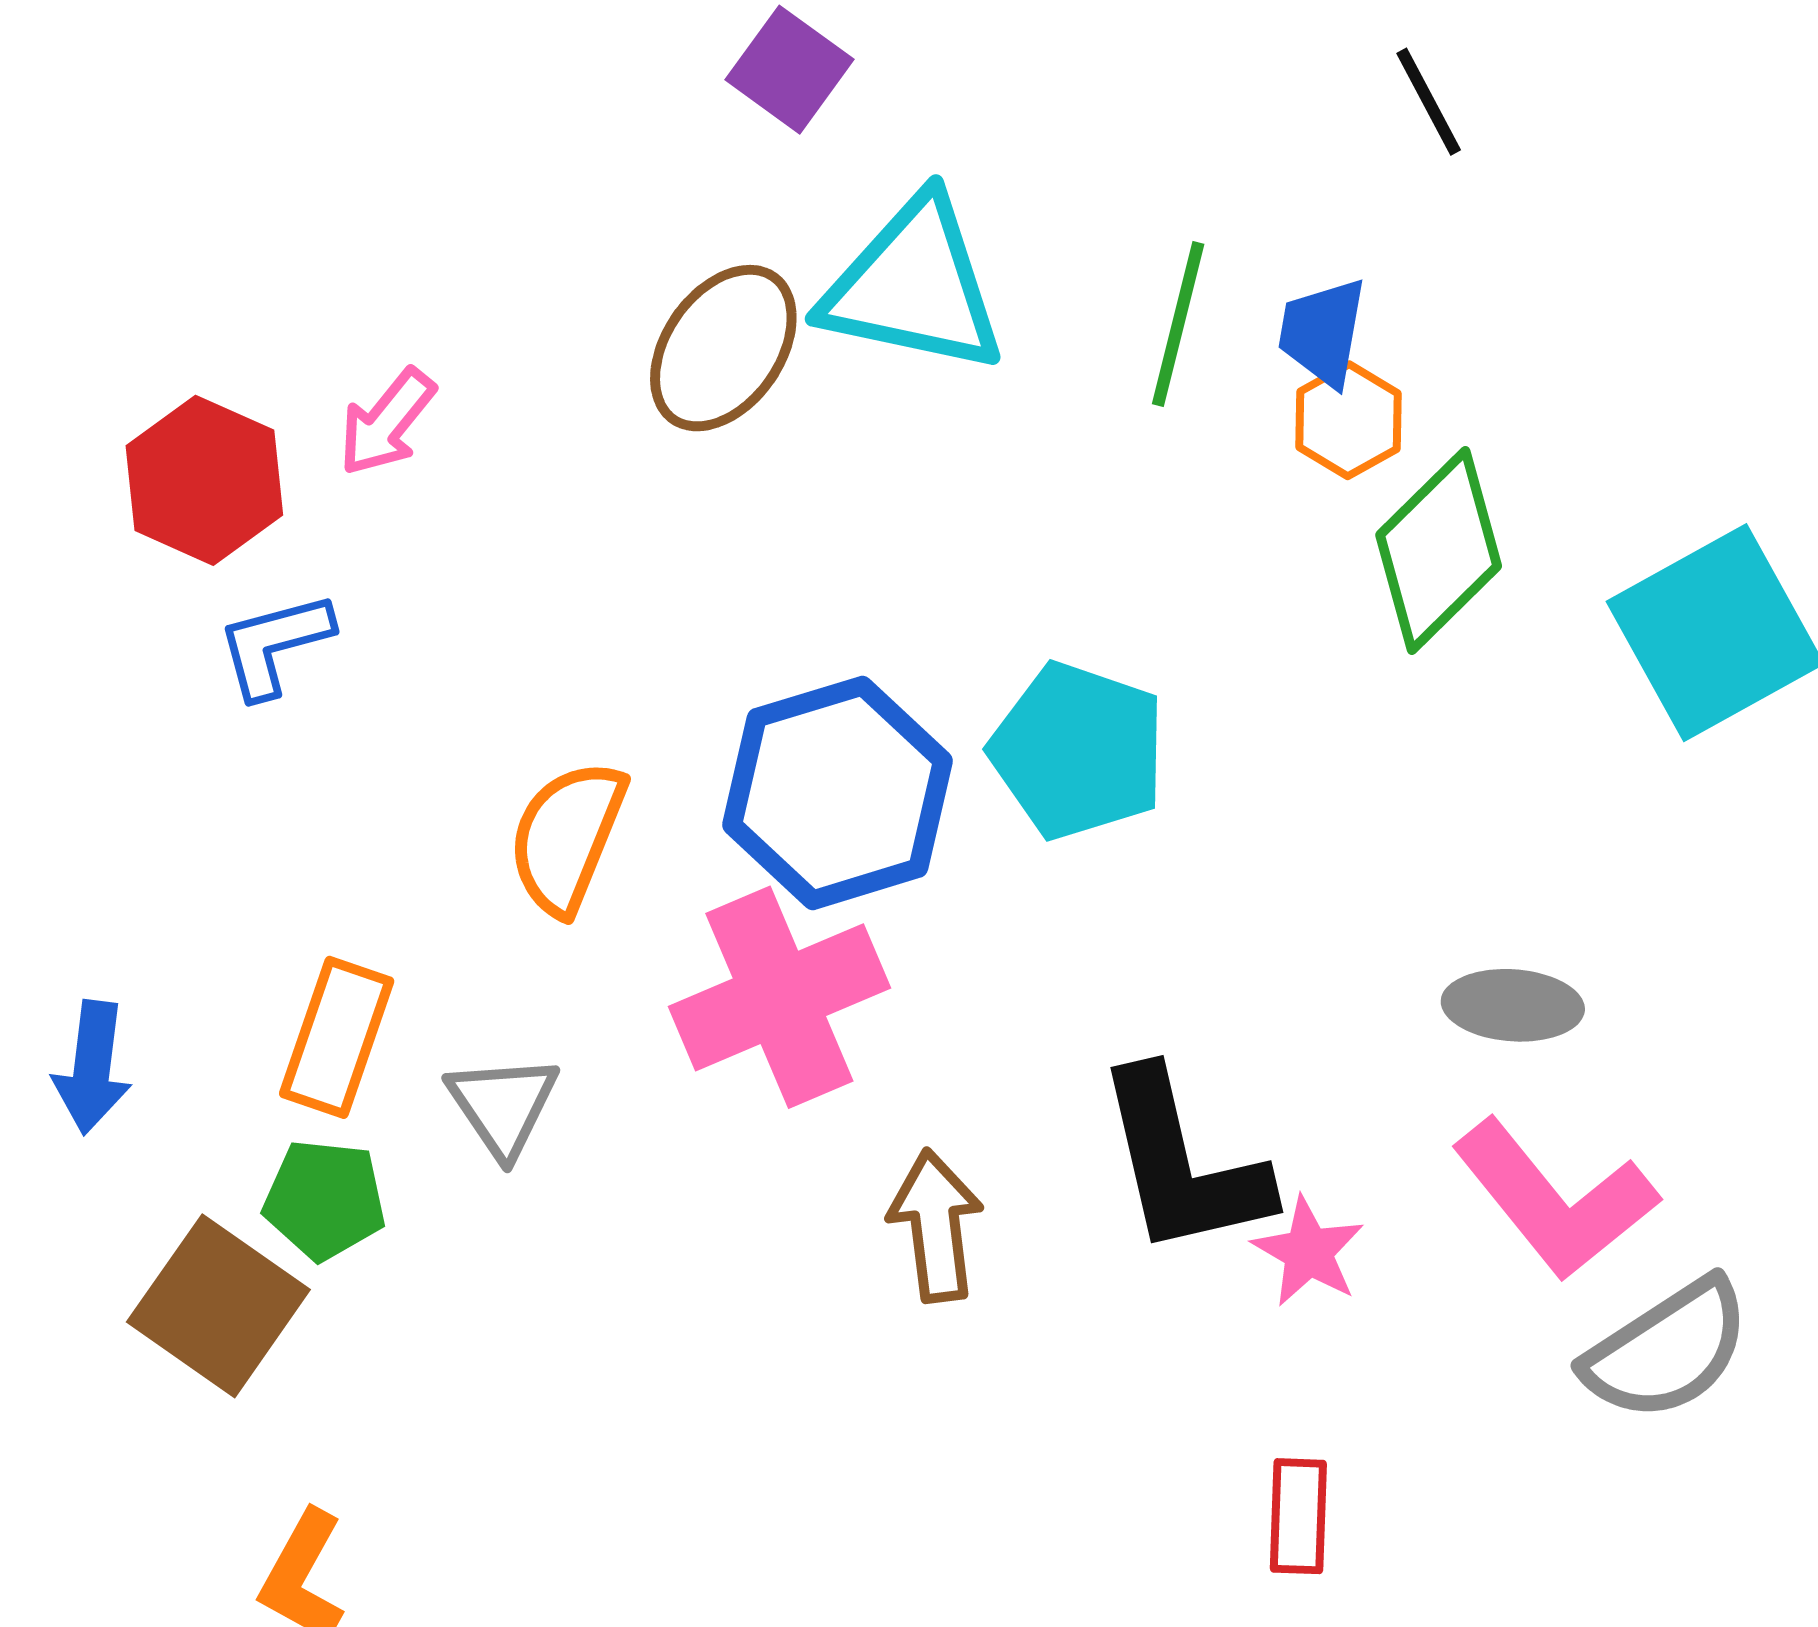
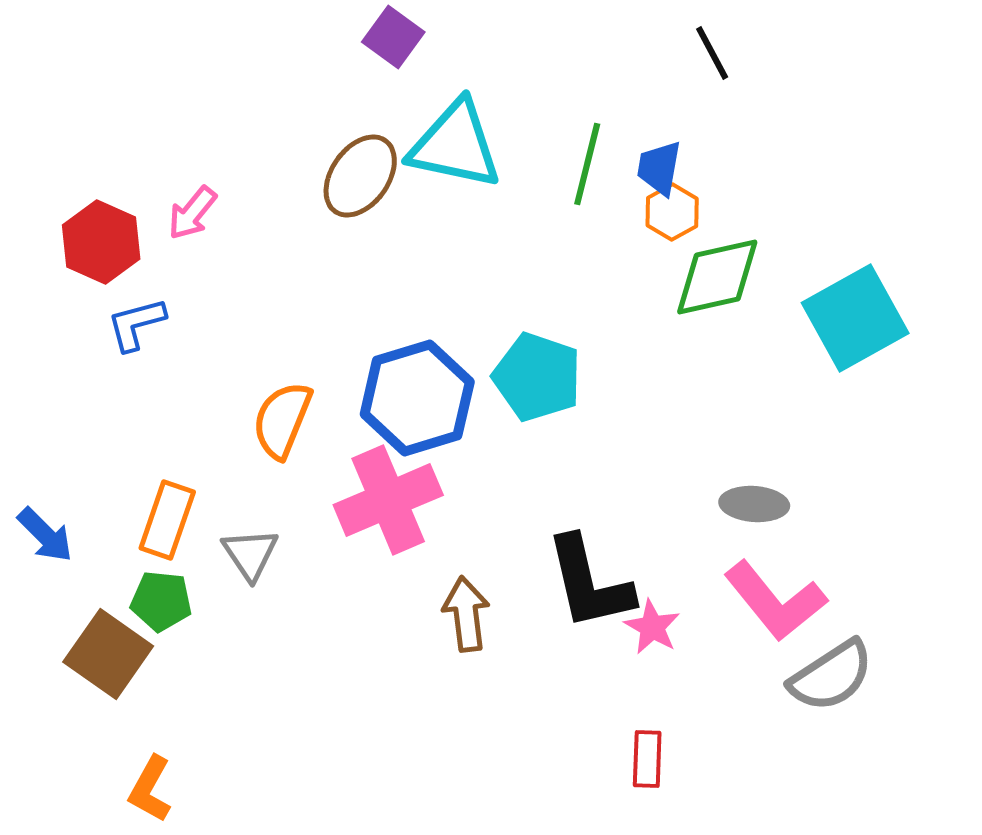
green diamond: (1439, 550) -> (717, 277), turned 32
blue arrow: (92, 1067) -> (45, 535), turned -52

